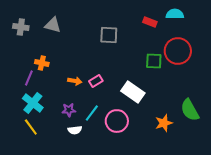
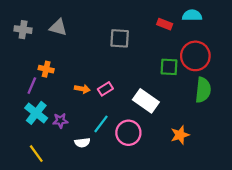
purple star: (69, 110) -> (60, 121), moved
green semicircle: (190, 110) -> (203, 90), moved, turned -145
yellow line: (31, 127) -> (36, 154), moved

